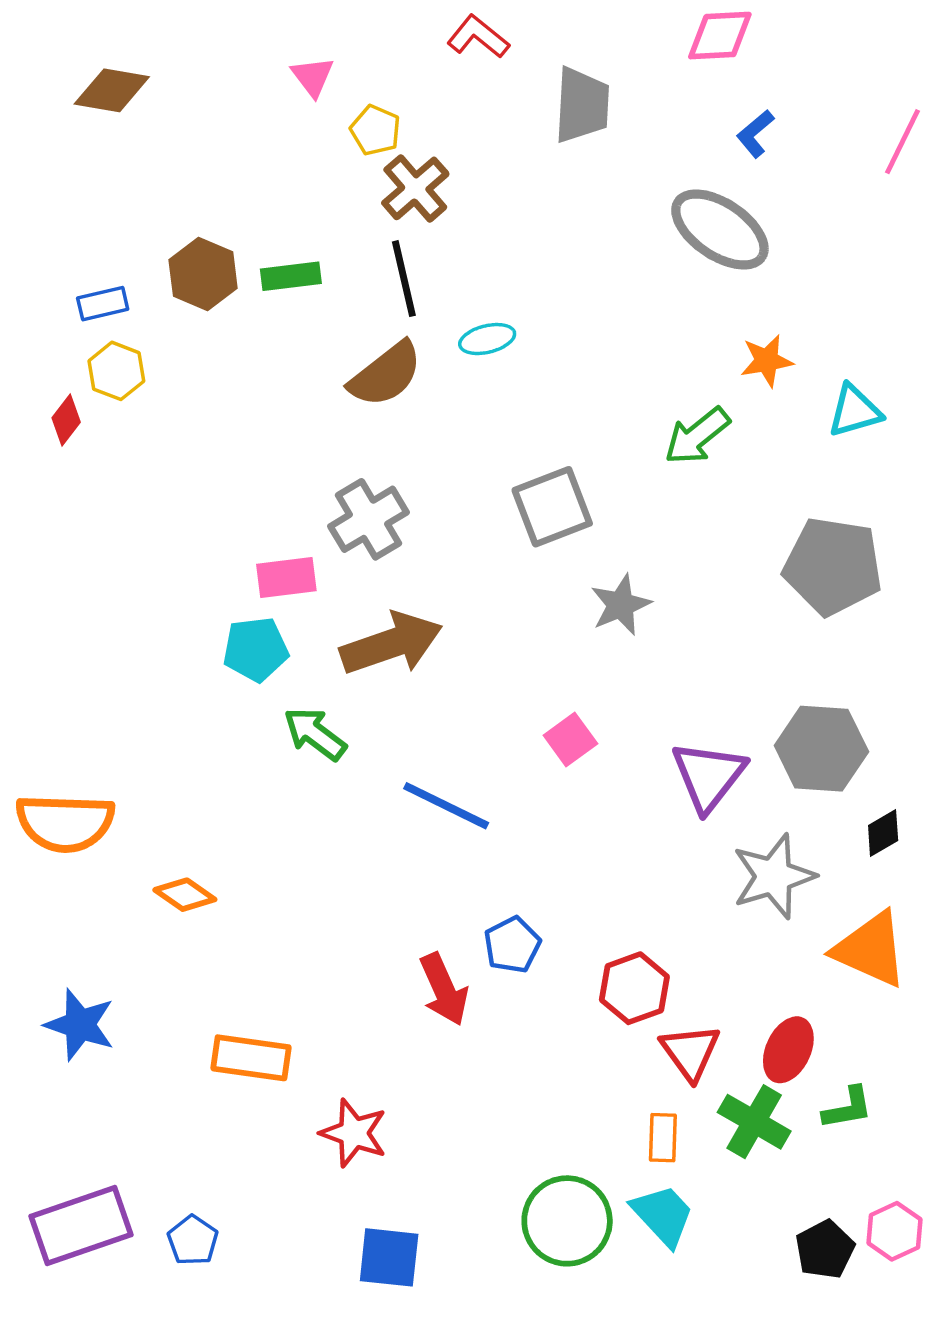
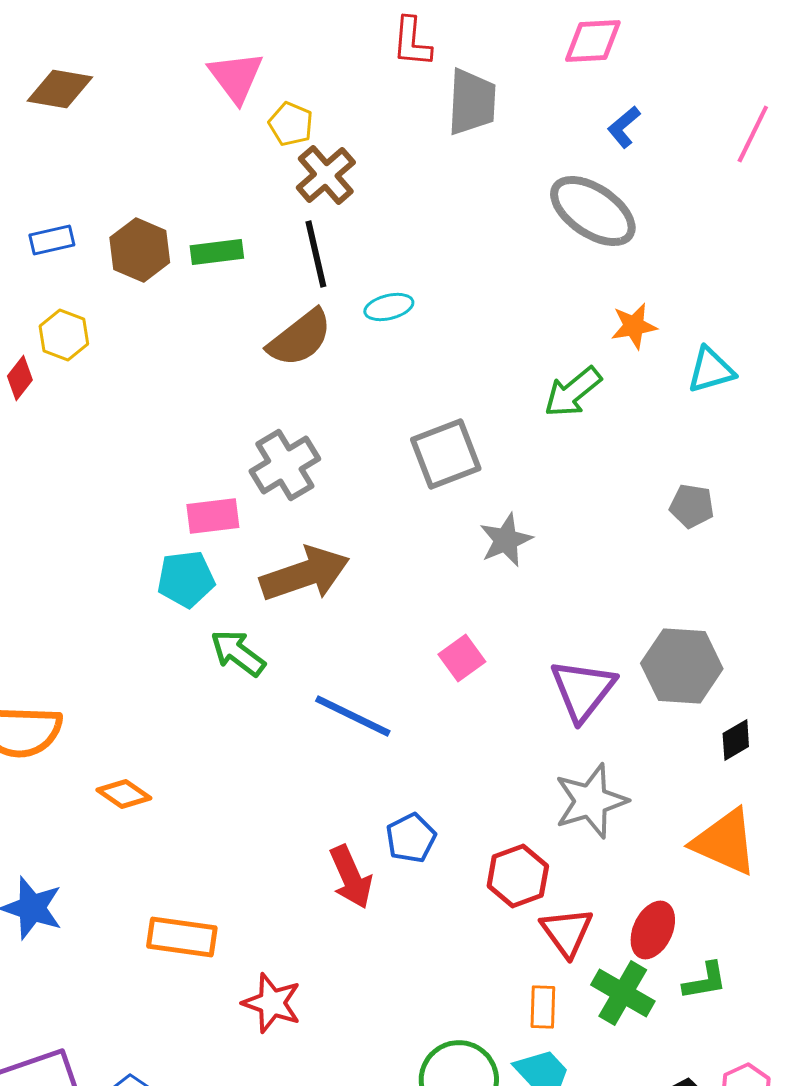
red L-shape: (478, 37) -> (412, 42), moved, turned -124
pink triangle: (313, 77) -> (236, 77), size x1.5
blue rectangle: (103, 304) -> (52, 240), moved
gray pentagon: (833, 566) -> (692, 506), size x0.5
gray star: (774, 876) -> (591, 801), moved

